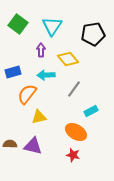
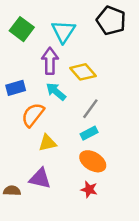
black pentagon: (93, 34) -> (111, 21), moved, turned 30
purple arrow: (41, 50) -> (50, 61), size x1.5
cyan arrow: (46, 75) -> (56, 92), turned 42
cyan rectangle: (91, 111) -> (89, 133), moved
brown semicircle: (10, 144) -> (12, 191), moved

